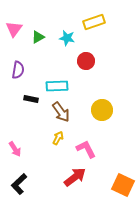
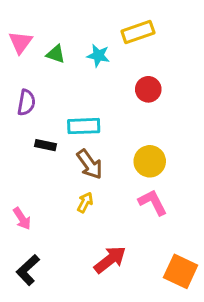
green triangle: (38, 37) -> (56, 54), turned 48
red circle: (86, 61) -> (148, 89), moved
pink L-shape: (86, 149) -> (153, 202), moved

